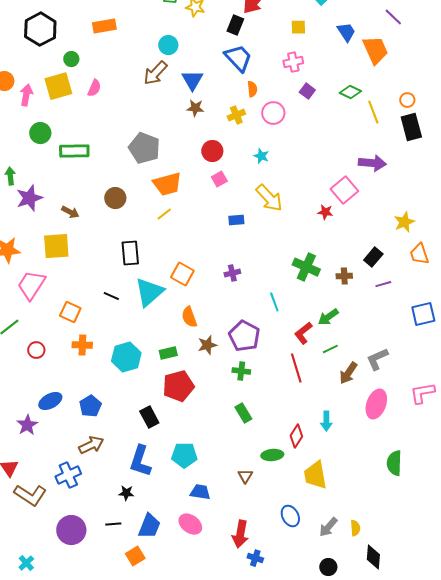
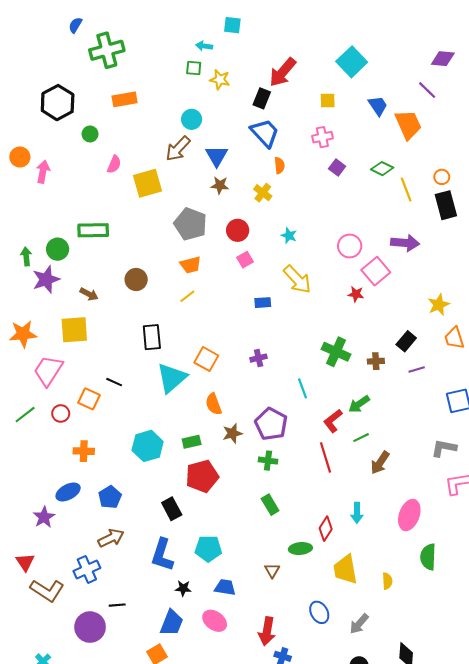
yellow square: (58, 86) -> (148, 183), moved
pink circle: (273, 113) -> (350, 246), moved
yellow cross: (236, 115) -> (263, 193), turned -30
green circle: (40, 133) -> (58, 249), moved
gray pentagon: (144, 148) -> (191, 224), moved
orange trapezoid: (167, 184) -> (191, 265), size x0.7
black line: (111, 296) -> (114, 382), moved
orange cross: (82, 345) -> (84, 451), moved
red circle: (36, 350) -> (61, 413), moved
gray L-shape: (377, 359) -> (444, 448), moved, turned 35
pink ellipse: (376, 404) -> (409, 515), moved
black star: (126, 493) -> (183, 588), moved
black line: (113, 524) -> (117, 605), moved
yellow semicircle: (355, 528) -> (387, 581), moved

